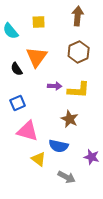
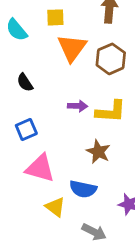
orange triangle: (37, 57) -> (72, 48), moved

